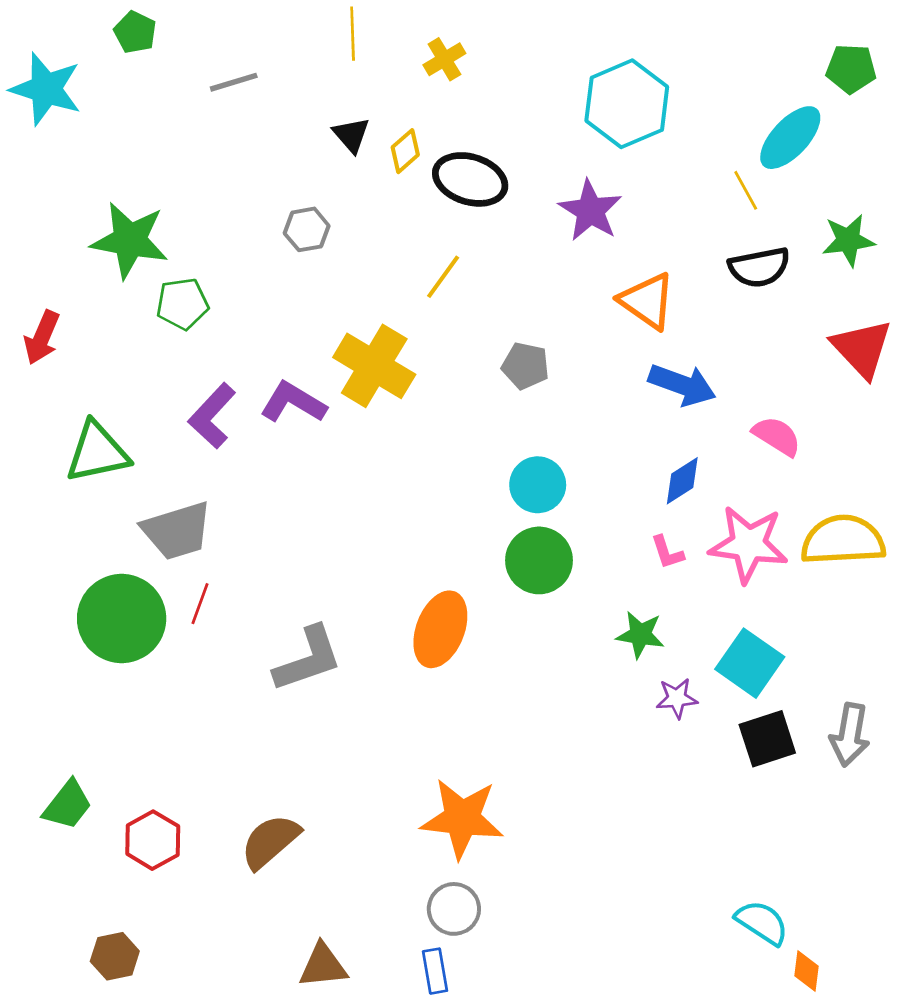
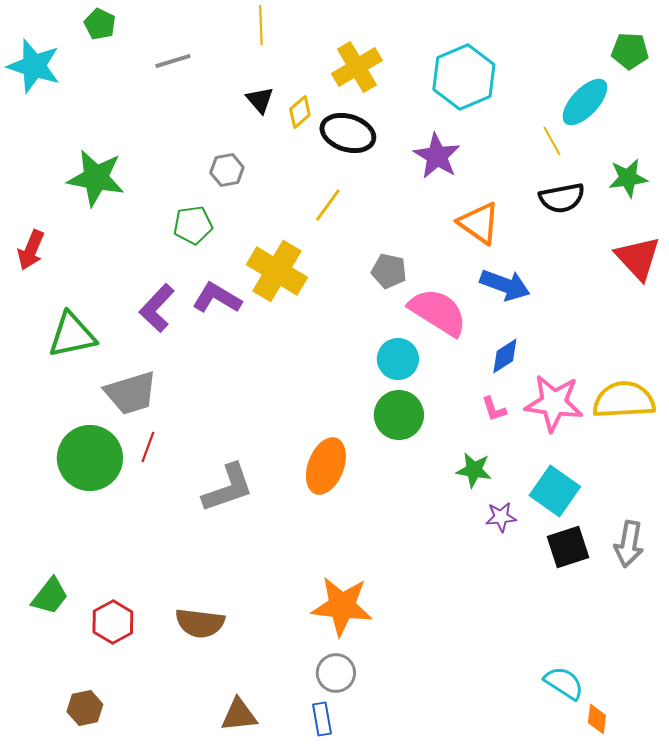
yellow cross: (444, 59) -> (357, 67), moved, size x1.6
green pentagon: (182, 304) -> (193, 225), moved
pink semicircle: (777, 436) -> (438, 312), moved, size x1.6
brown semicircle: (270, 841) -> (200, 623), turned -132

